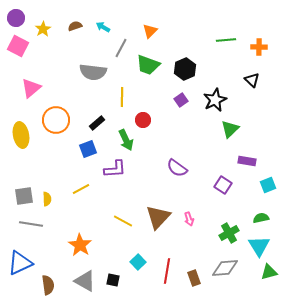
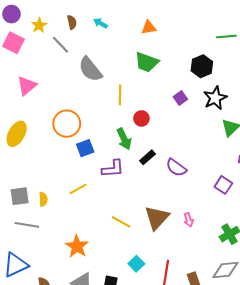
brown semicircle: (75, 26) -> (72, 22), turned 96
orange triangle: (150, 31) -> (149, 27), turned 35
gray line: (121, 48) -> (61, 45), moved, turned -72
black hexagon: (185, 69) -> (202, 66), moved
gray semicircle: (93, 72) -> (90, 69), turned 44
orange circle: (56, 120) -> (67, 124), moved
black rectangle: (97, 123) -> (148, 157), moved
yellow ellipse: (21, 135) -> (17, 134), turned 40

